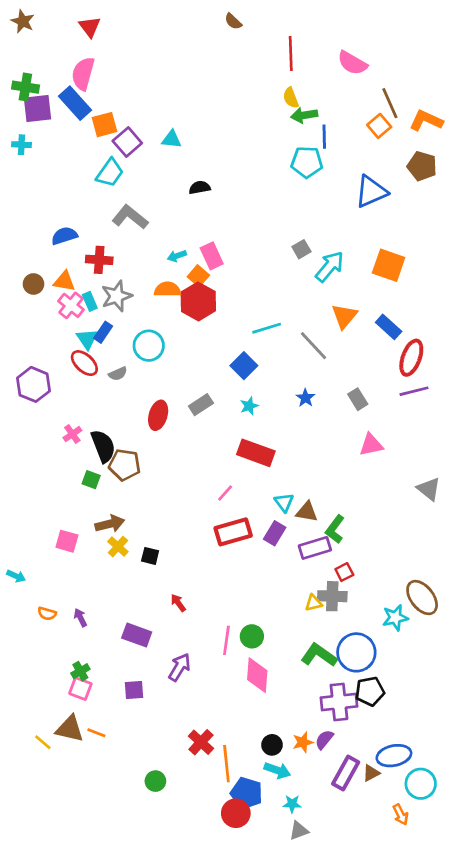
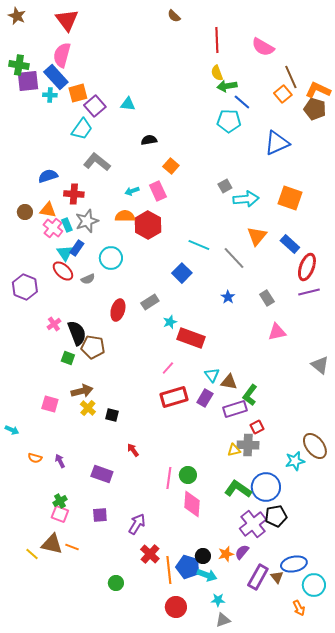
red triangle: (90, 27) -> (67, 20), size x1.4
blue line: (324, 137) -> (242, 102), turned -48
cyan cross: (21, 145) -> (50, 95), moved
brown pentagon: (422, 166) -> (315, 109), moved
cyan arrow: (330, 267) -> (246, 199), turned 45
orange square: (198, 276) -> (171, 166), moved
cyan line: (267, 328) -> (199, 245), turned 40
cyan star: (249, 406) -> (170, 322), moved
purple arrow: (180, 667) -> (137, 524), moved
purple cross: (339, 702) -> (253, 524), turned -32
brown triangle: (371, 773) -> (277, 577), turned -40
blue pentagon: (247, 793) -> (188, 567), moved

